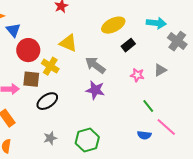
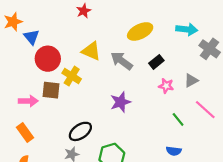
black rectangle: (128, 45) -> (156, 62), moved
gray arrow: (95, 65) -> (122, 61), moved
purple star: (95, 90) -> (121, 102), turned -30
black ellipse: (47, 101) -> (80, 131), moved
pink line: (166, 127) -> (205, 110), moved

